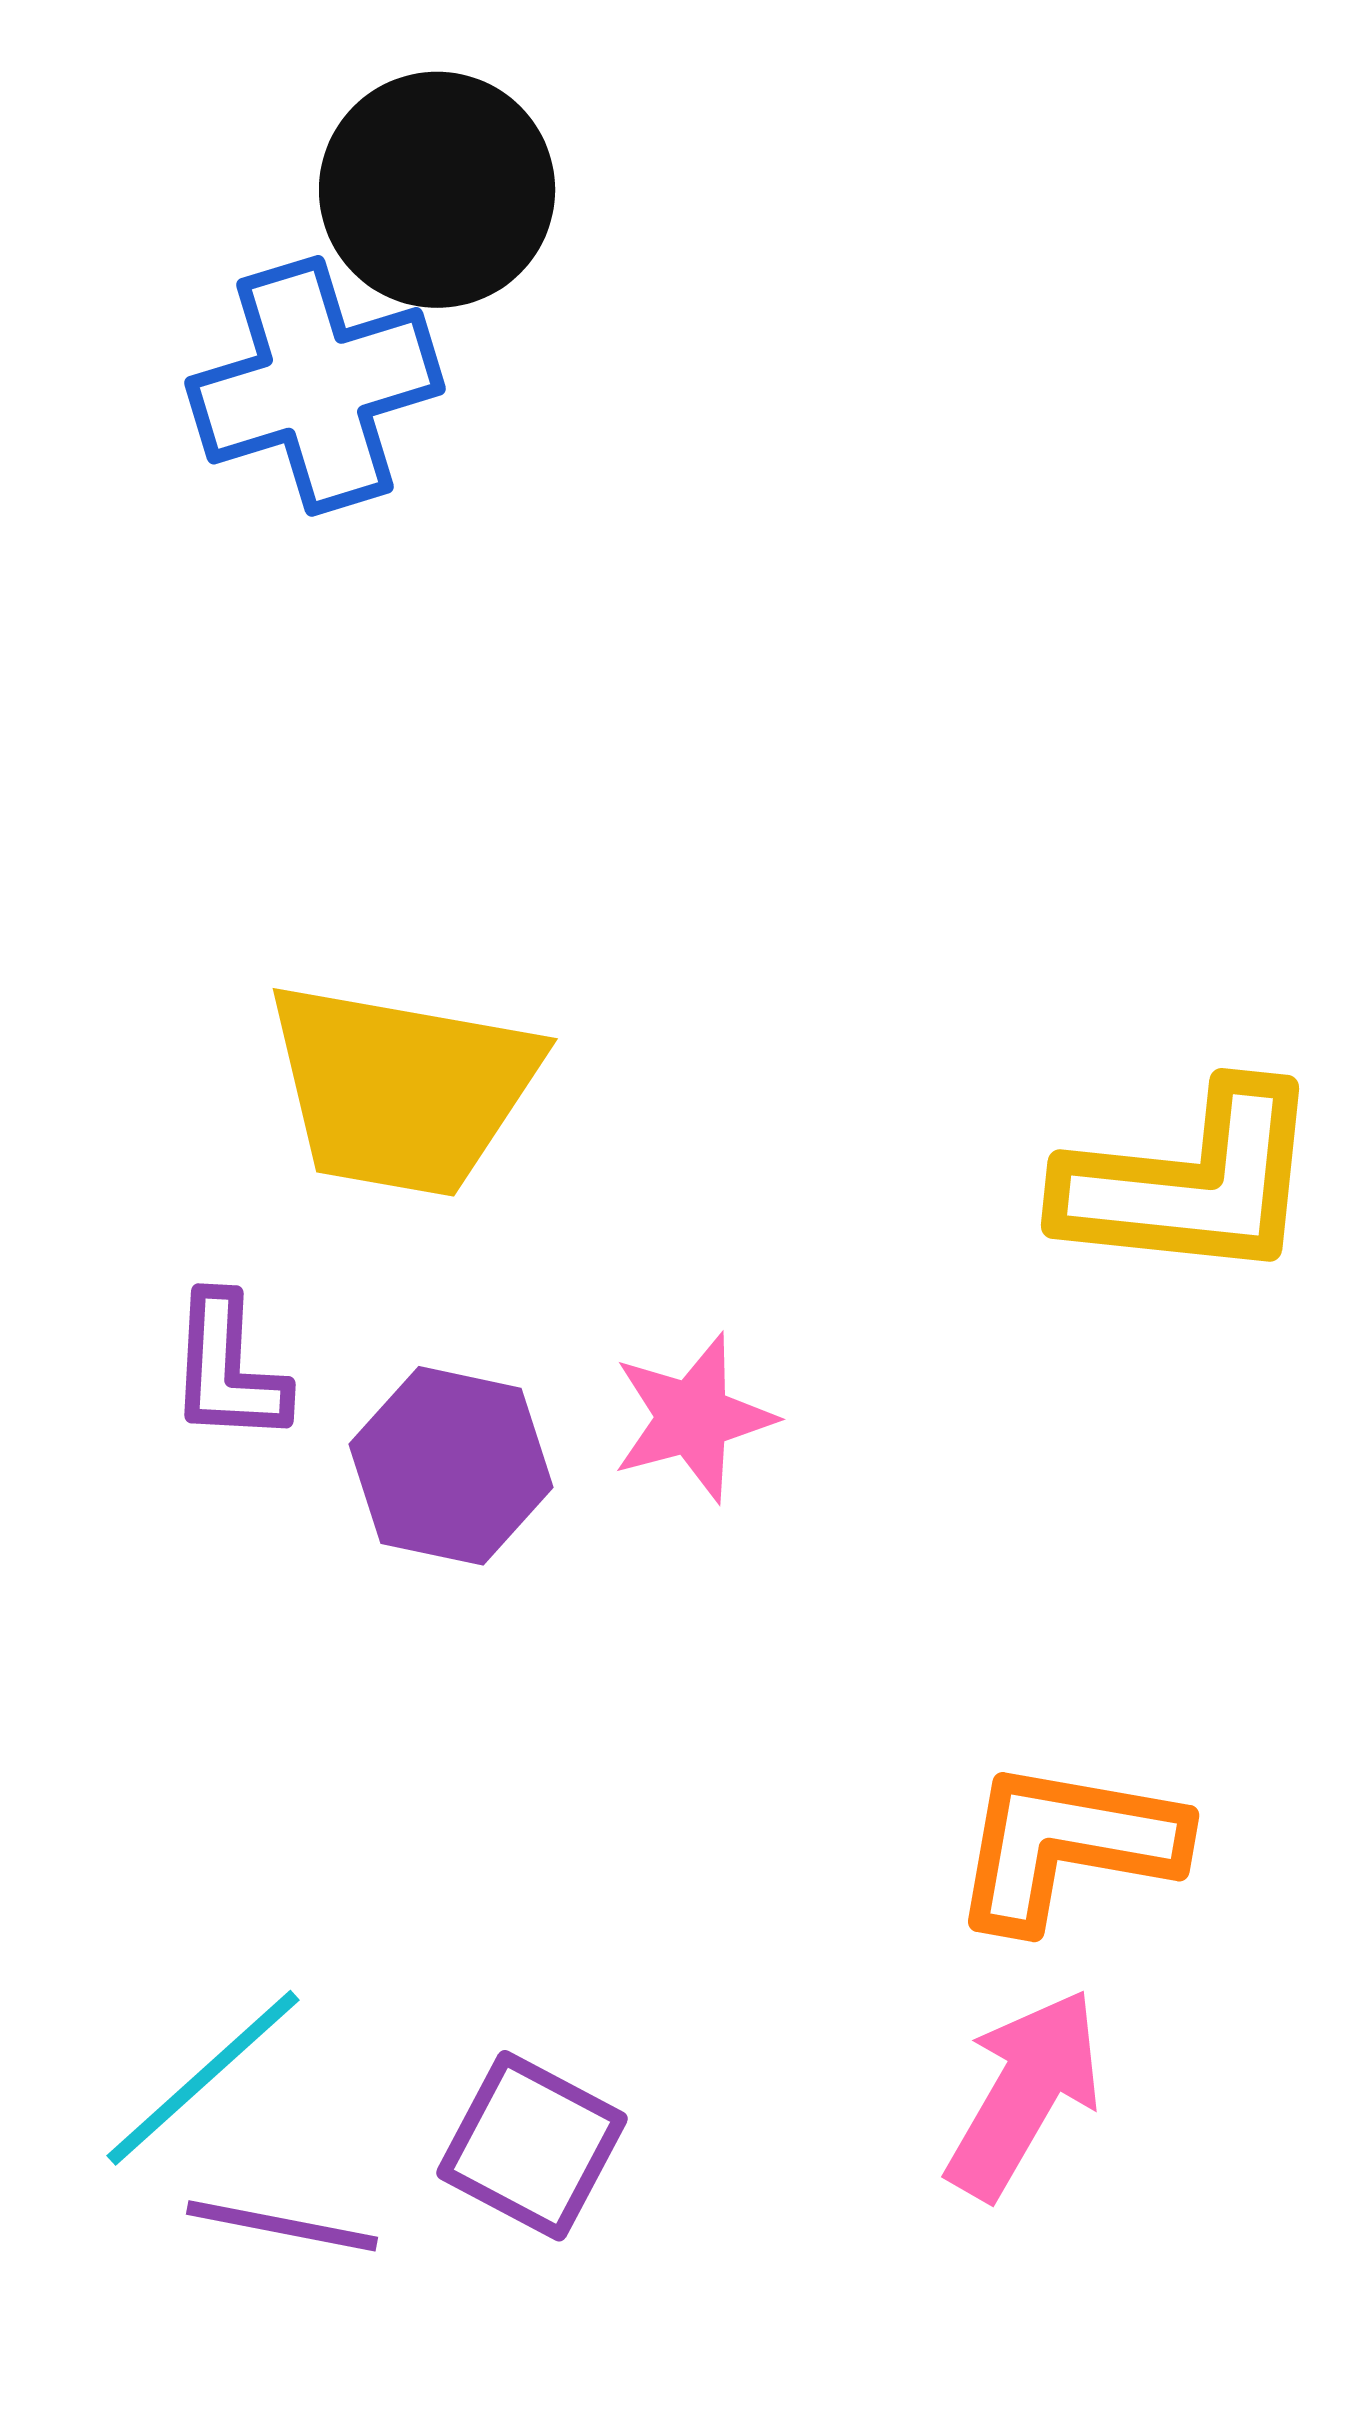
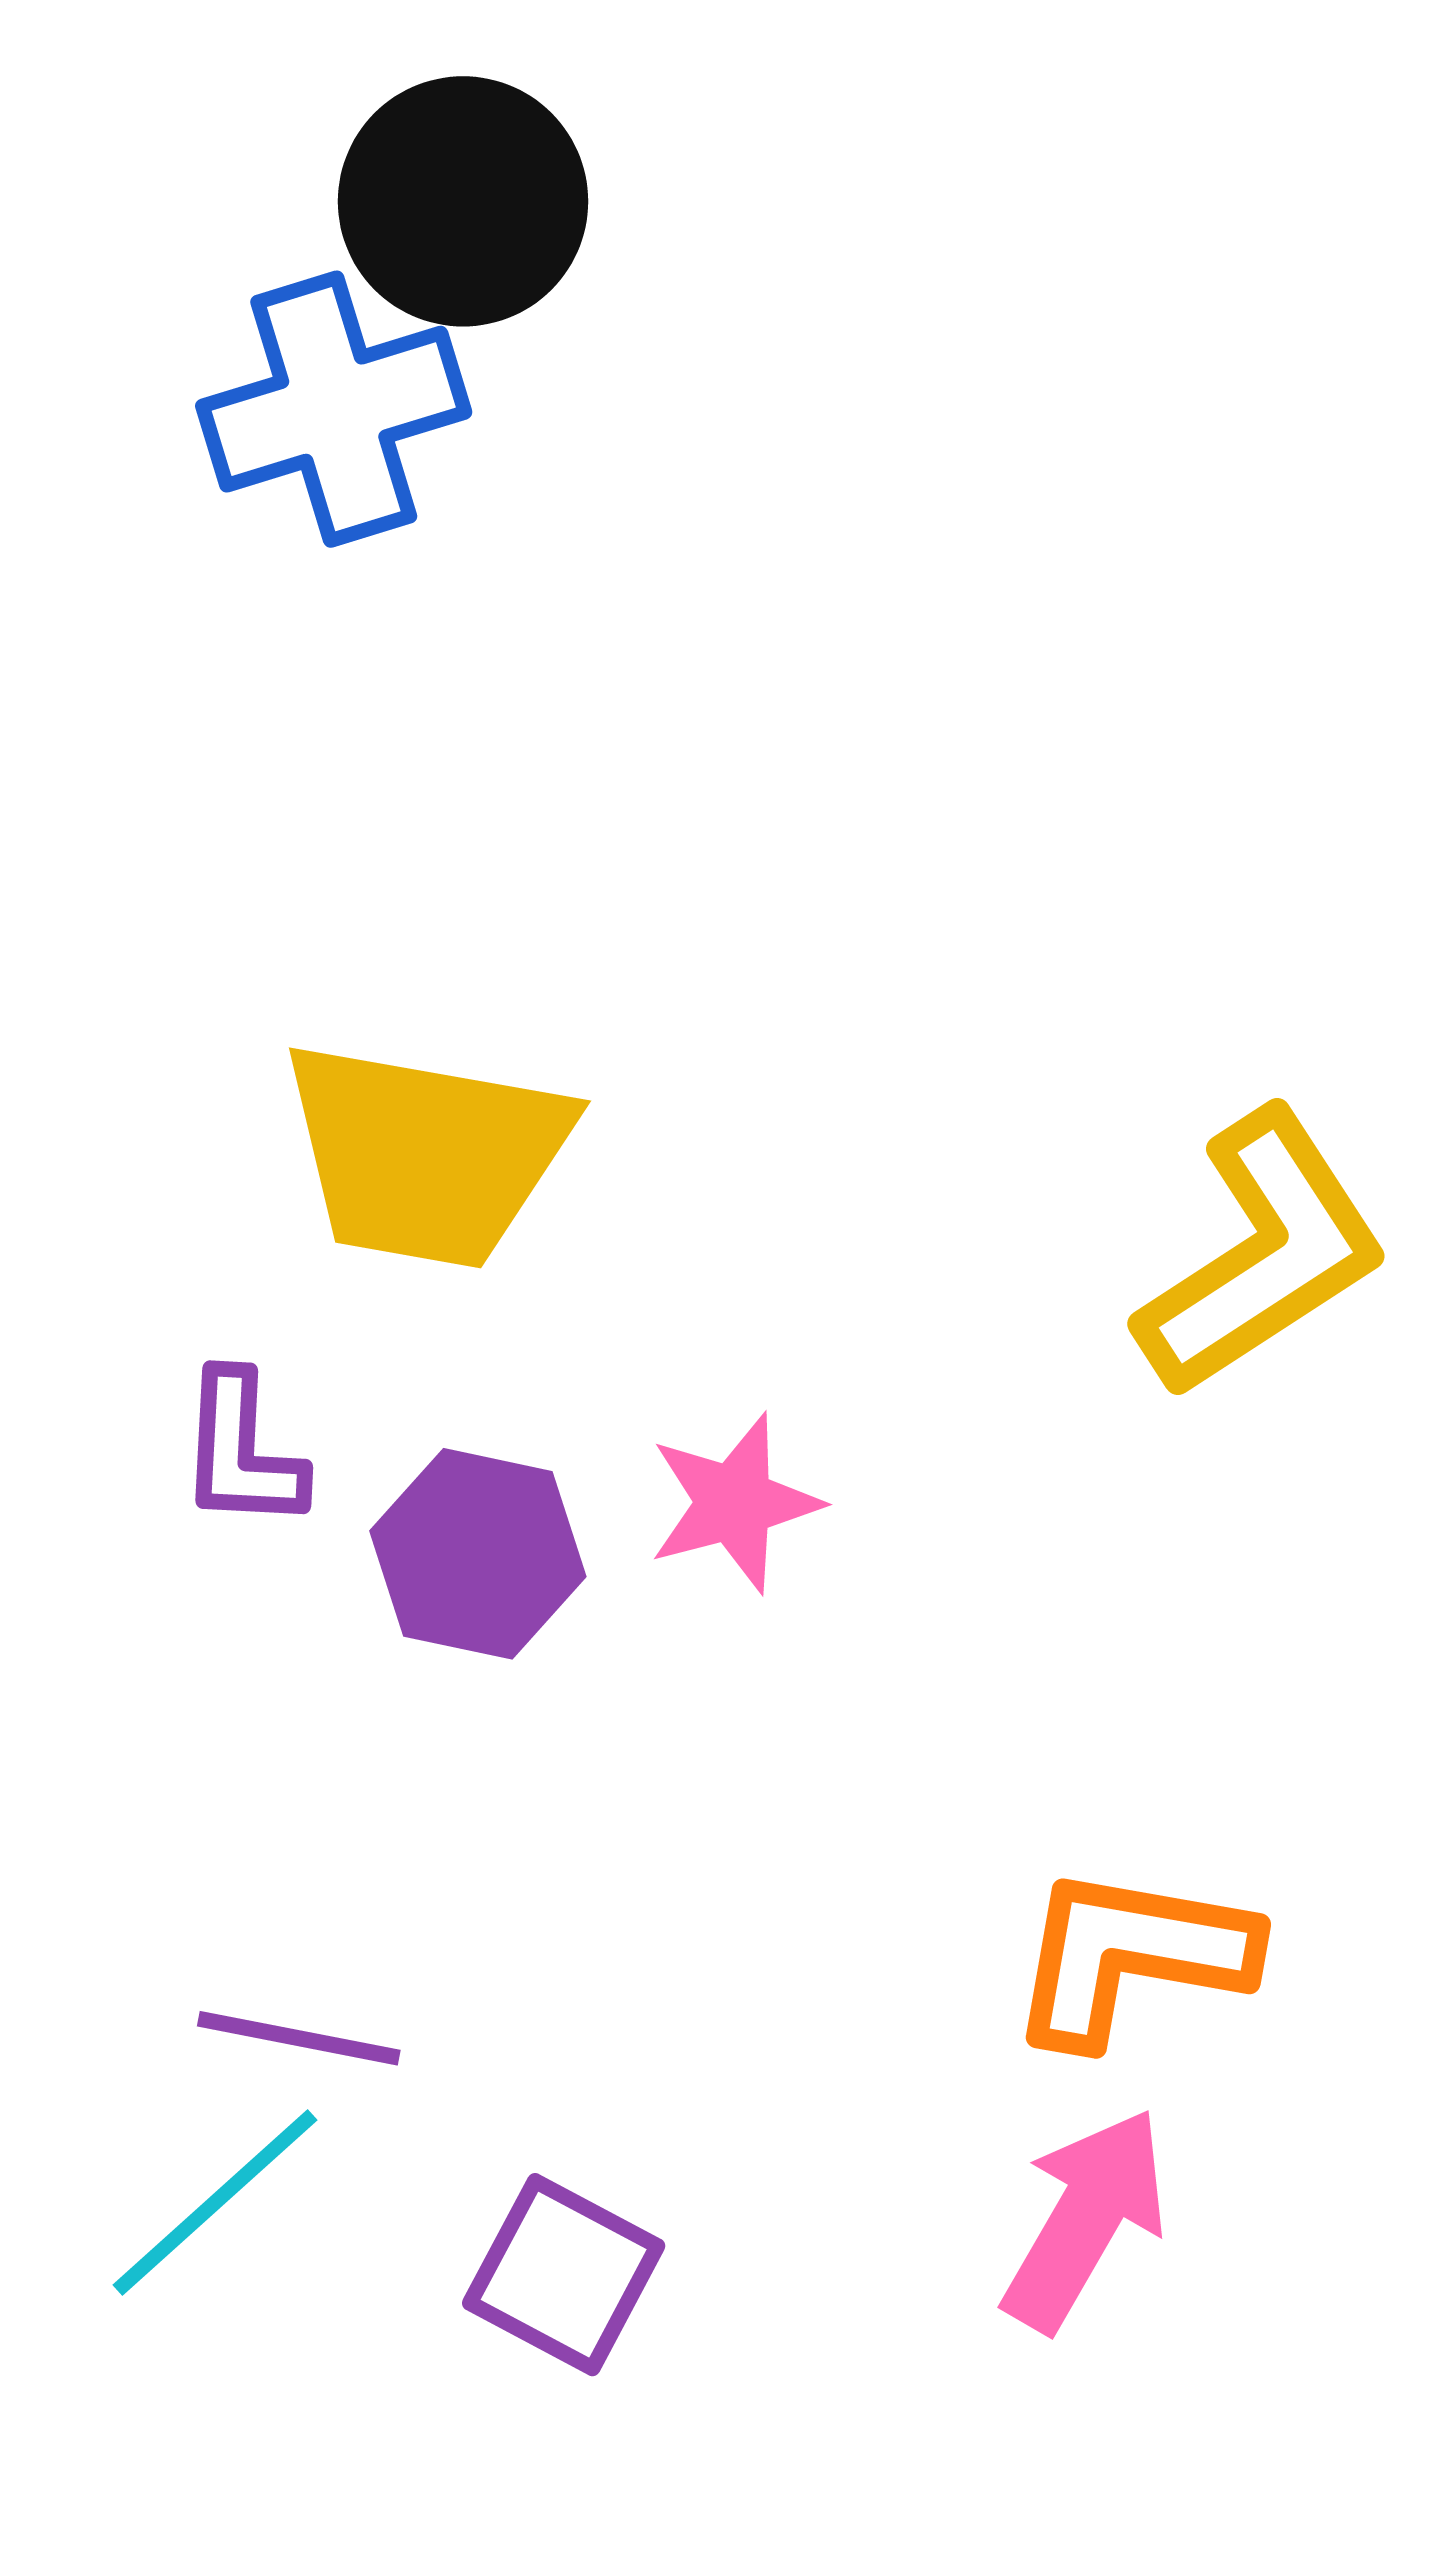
yellow L-shape: (1191, 1183) -> (1262, 1254), turned -39
purple line: (282, 2226) -> (299, 2038), moved

